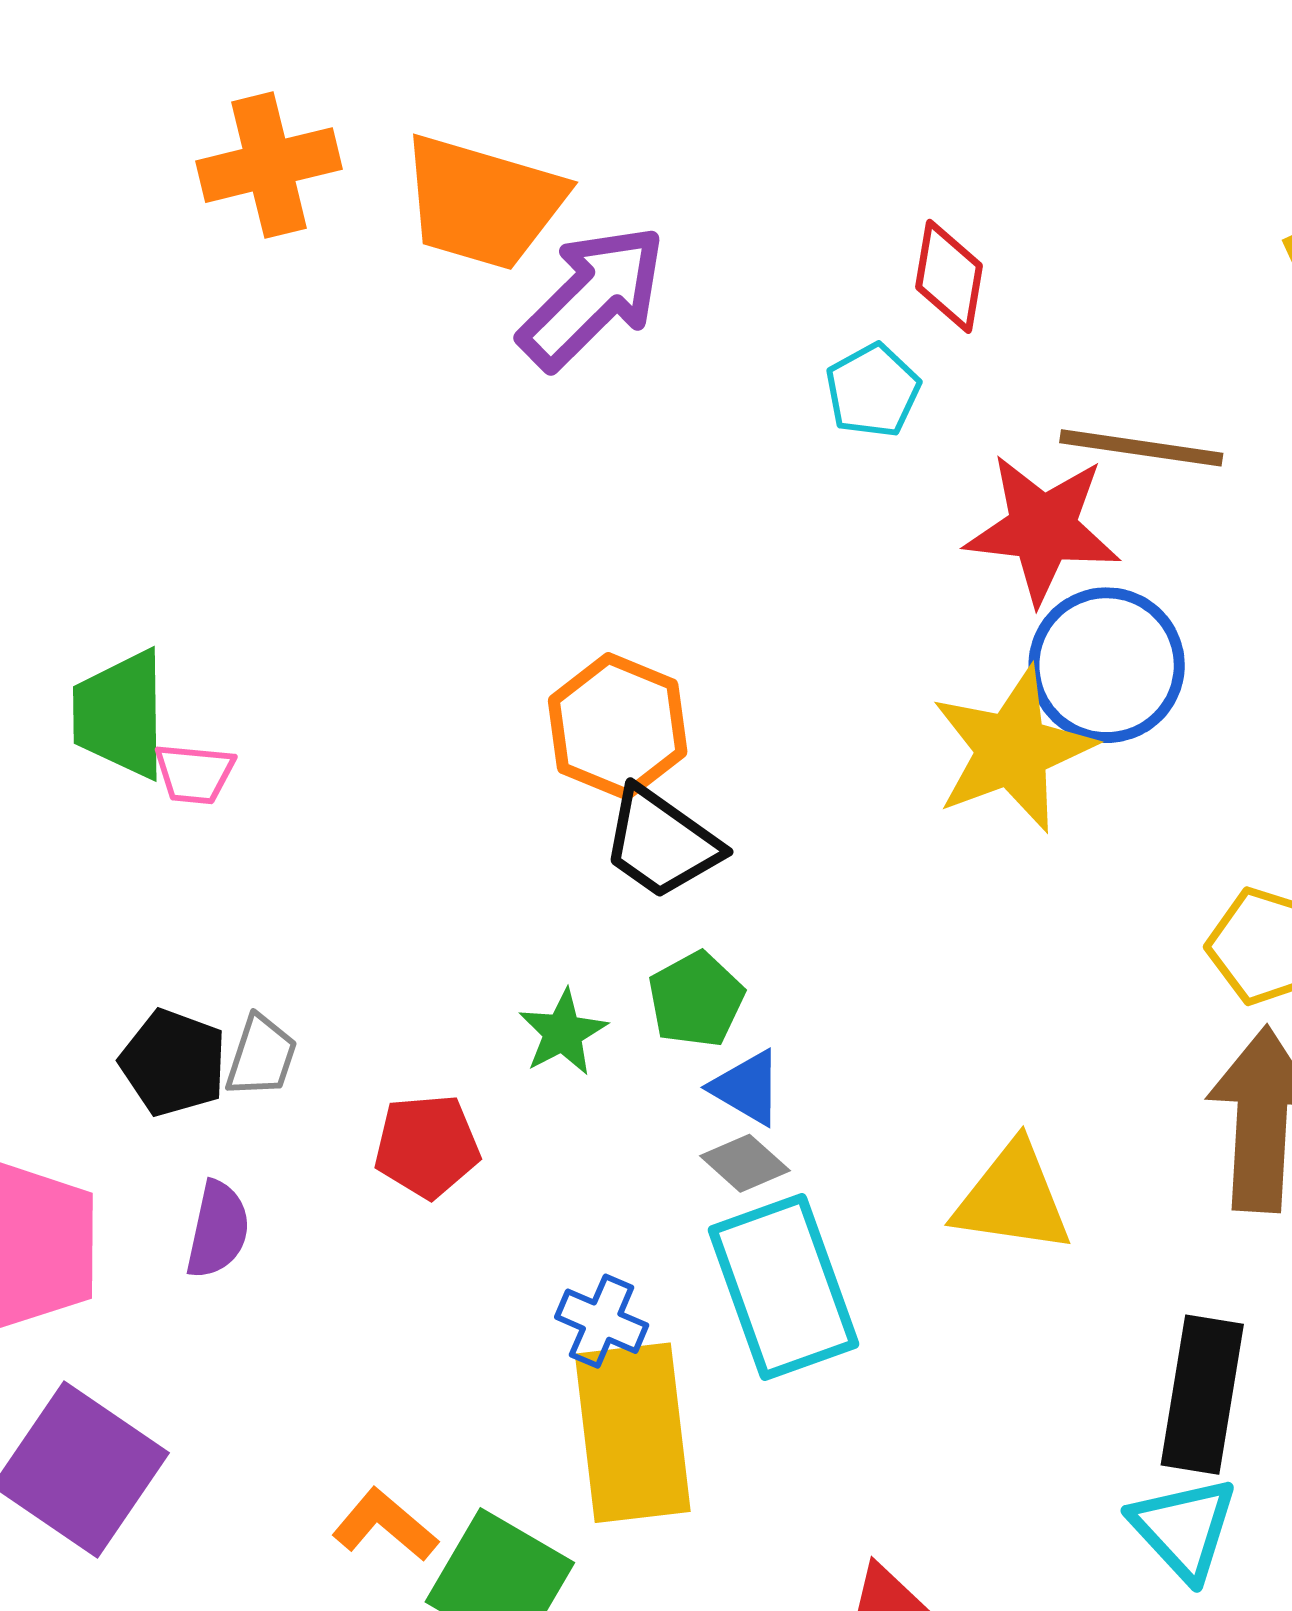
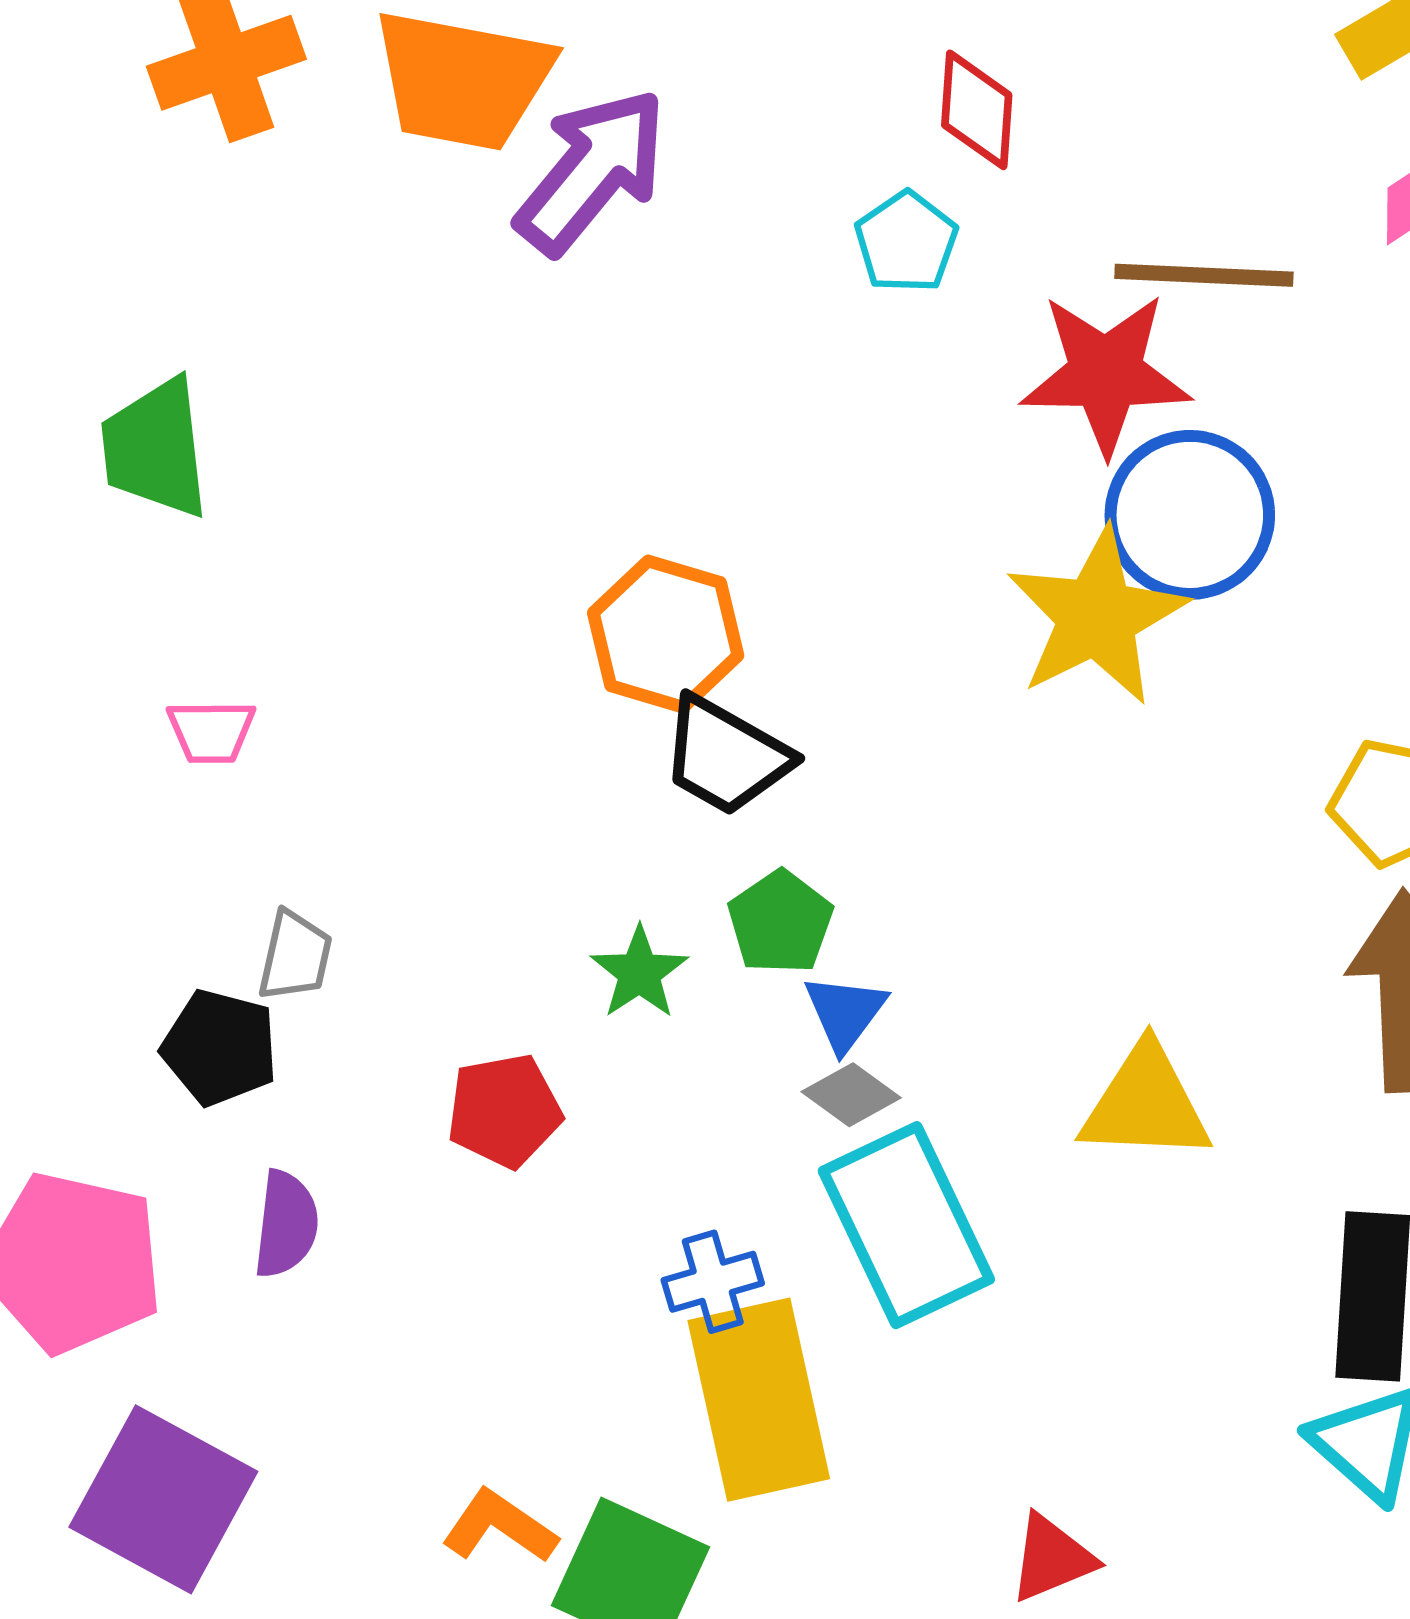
green trapezoid: (120, 714) -> (155, 448), moved
gray trapezoid: (261, 1056) -> (295, 956), moved
blue triangle: (747, 1088) -> (845, 1013), turned 42
blue cross: (602, 1321) -> (713, 1282), turned -34

